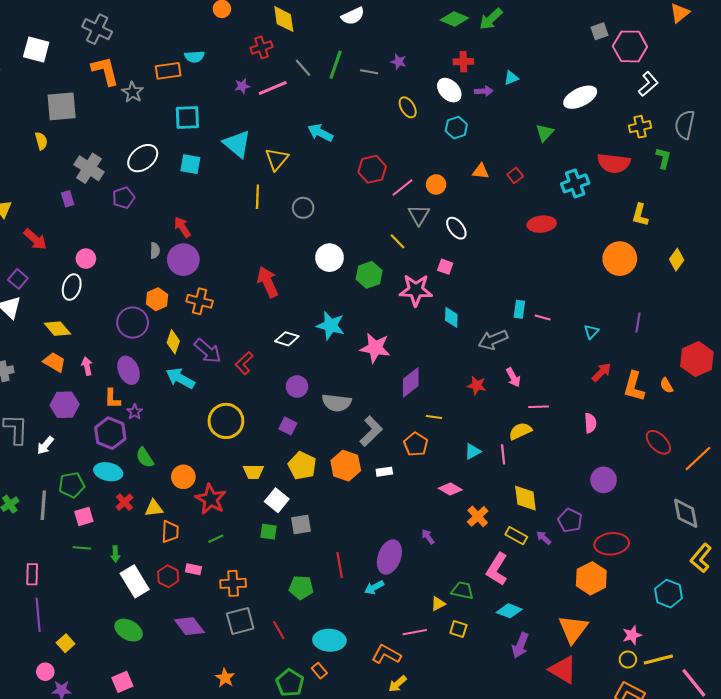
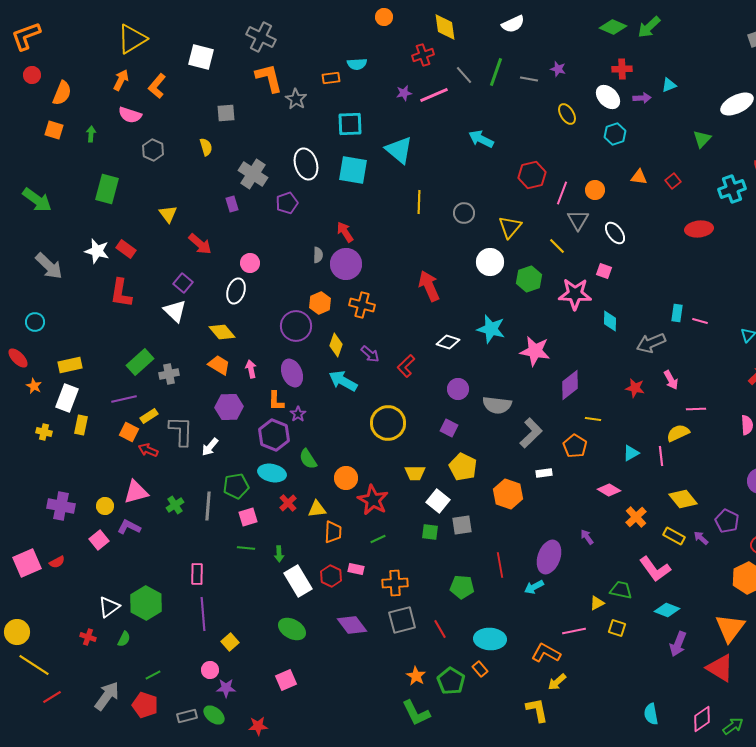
orange rectangle: (168, 71) -> (331, 78), size x0.7
gray square: (62, 106) -> (226, 113), size x0.6
white ellipse: (143, 158) -> (306, 164), turned -68
yellow triangle: (277, 159) -> (510, 227), moved
cyan square: (190, 164) -> (353, 170), size x1.4
pink line: (403, 188) -> (562, 193), turned -30
purple arrow: (208, 351) -> (370, 354), size x0.7
orange hexagon: (346, 466) -> (508, 494), moved
yellow diamond: (525, 498) -> (683, 499), turned -32
pink L-shape: (497, 569) -> (655, 569), turned -68
orange star: (225, 678) -> (416, 676), moved

